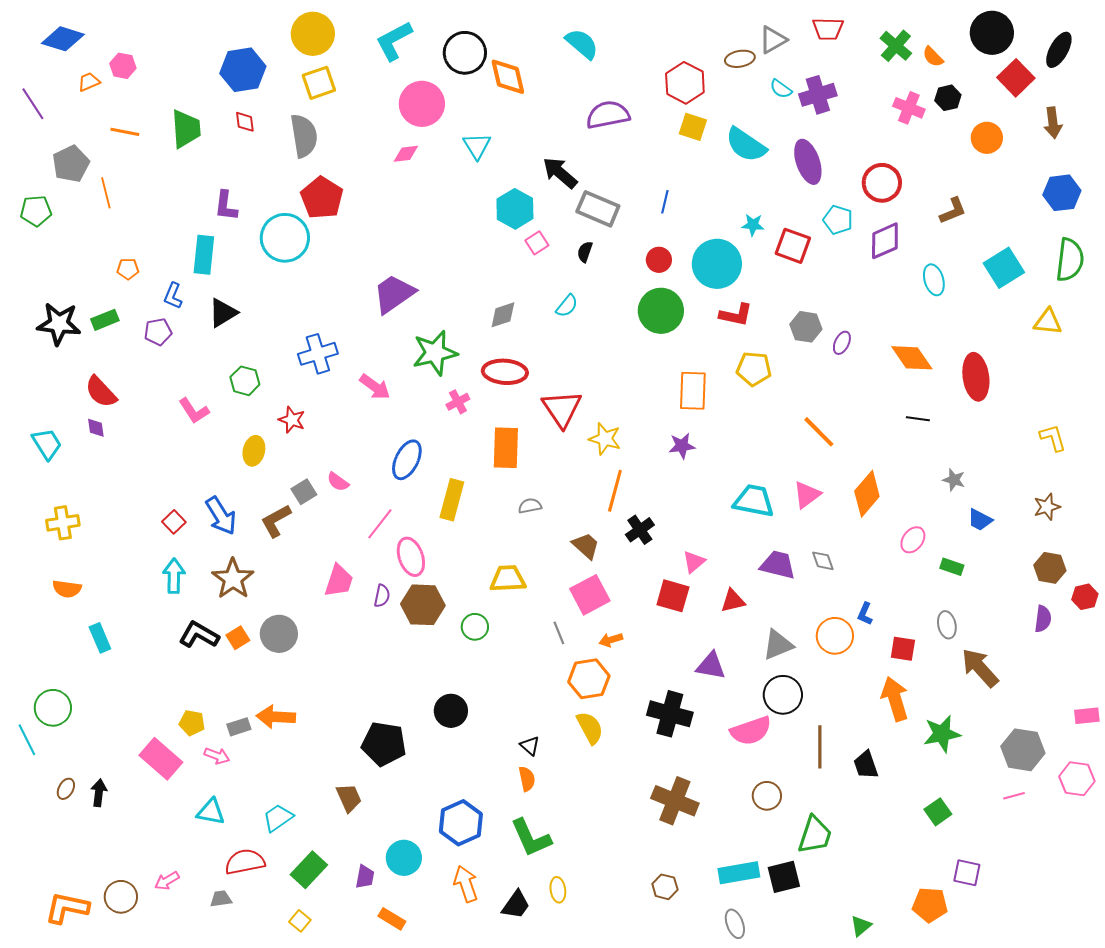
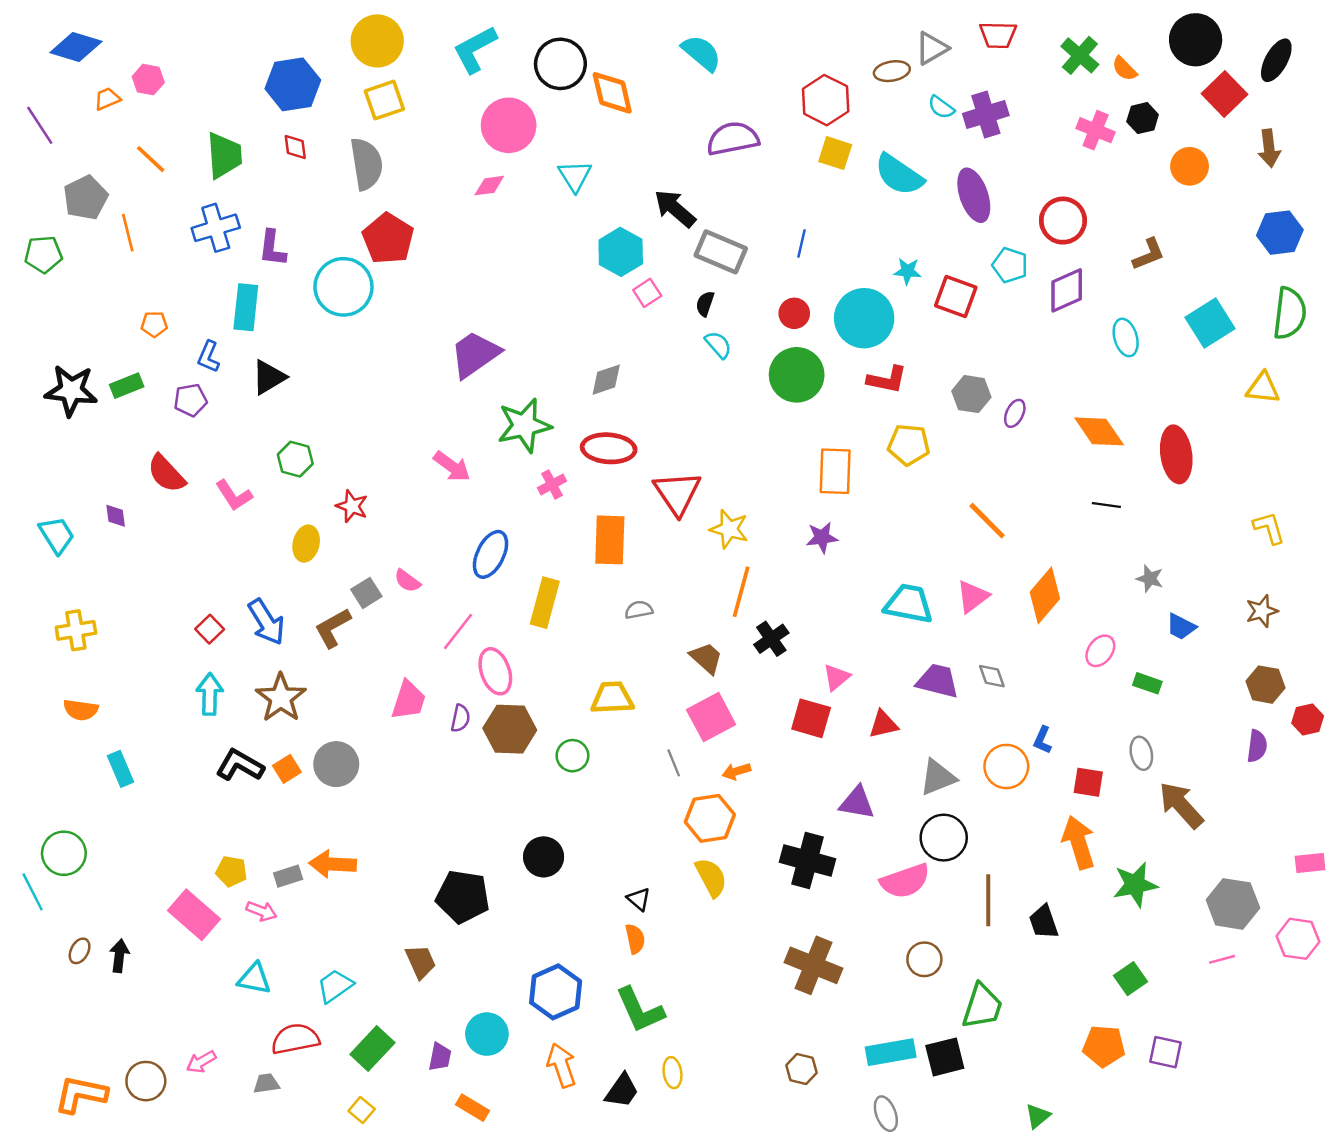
orange line: (125, 132) -> (151, 159), turned 32
cyan semicircle: (567, 306) -> (718, 345), moved, turned -80
blue cross: (318, 354) -> (216, 228), moved
red semicircle: (101, 392) -> (166, 474), moved
orange pentagon: (930, 905) -> (1104, 1046), moved

